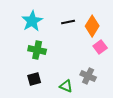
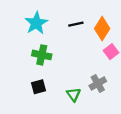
gray cross: (88, 76) -> (98, 84), turned 35
green triangle: (66, 86) -> (74, 94), turned 32

